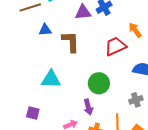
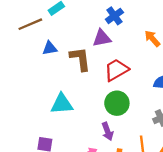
purple triangle: (83, 12) -> (102, 38), moved
red trapezoid: (115, 46) -> (116, 70), moved

